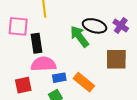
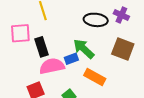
green arrow: (79, 36) -> (84, 49), moved
brown square: (116, 59) -> (123, 49), turned 30
blue rectangle: (59, 78) -> (71, 59), moved

